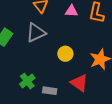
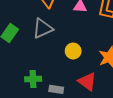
green cross: (27, 81) -> (33, 79), turned 35

